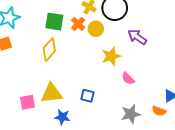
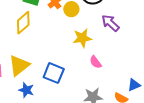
yellow triangle: (51, 93) -> (19, 65), turned -40
blue square: (87, 96) -> (54, 73), size x1.5

